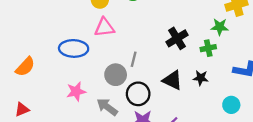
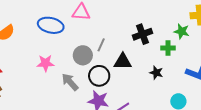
black triangle: (172, 80) -> (123, 62), moved, turned -36

